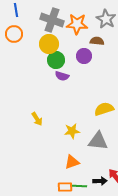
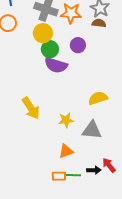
brown semicircle: (97, 41) -> (99, 23), moved
purple semicircle: (62, 76) -> (56, 65), size x1.6
yellow arrow: (37, 119) -> (31, 108), size x1.6

